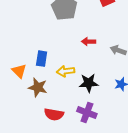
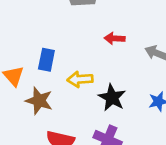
black star: (89, 83) -> (112, 98), turned 30

